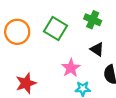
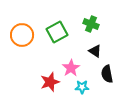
green square: (55, 29) -> (57, 32), turned 30
red star: (26, 83) -> (50, 82), moved

